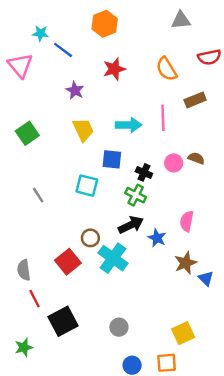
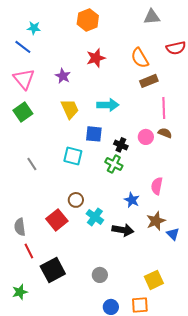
blue line: (63, 50) -> (23, 47), moved
pink triangle: (20, 65) -> (24, 79), moved
brown rectangle: (195, 100) -> (149, 81), moved
pink line: (163, 118) -> (164, 108), moved
black arrow: (131, 225) -> (123, 230), moved, turned 35
cyan cross: (113, 258) -> (95, 217), size x0.7

